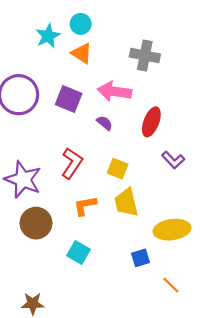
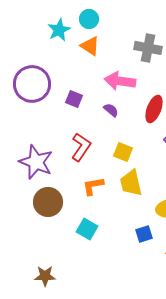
purple square: (69, 99) -> (74, 99), moved, size x0.7

